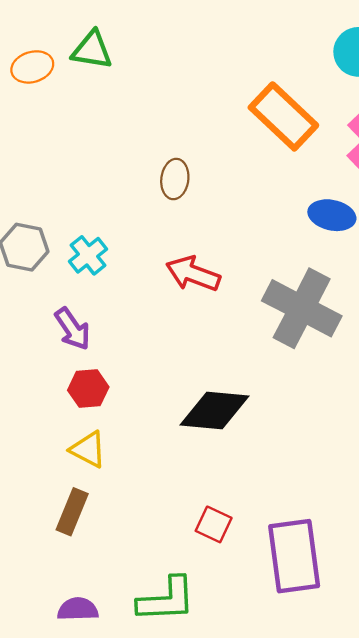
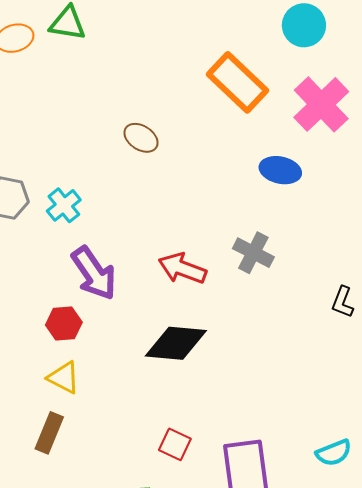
brown ellipse: (175, 179) -> (141, 138), turned -64
red arrow: (193, 274) -> (182, 268), moved
gray cross: (302, 308) -> (253, 253), size x0.6
purple arrow: (72, 329) -> (94, 273), moved, size x1.4

